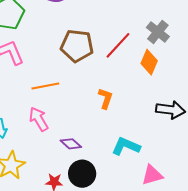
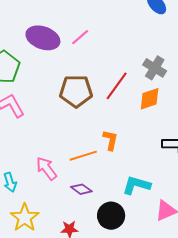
orange diamond: (149, 62) -> (150, 99), turned 55
orange line: (45, 86) -> (83, 156), moved
black circle: (82, 174) -> (111, 216), moved

